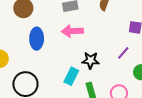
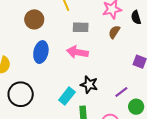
purple line: (123, 53) -> (121, 92), moved

